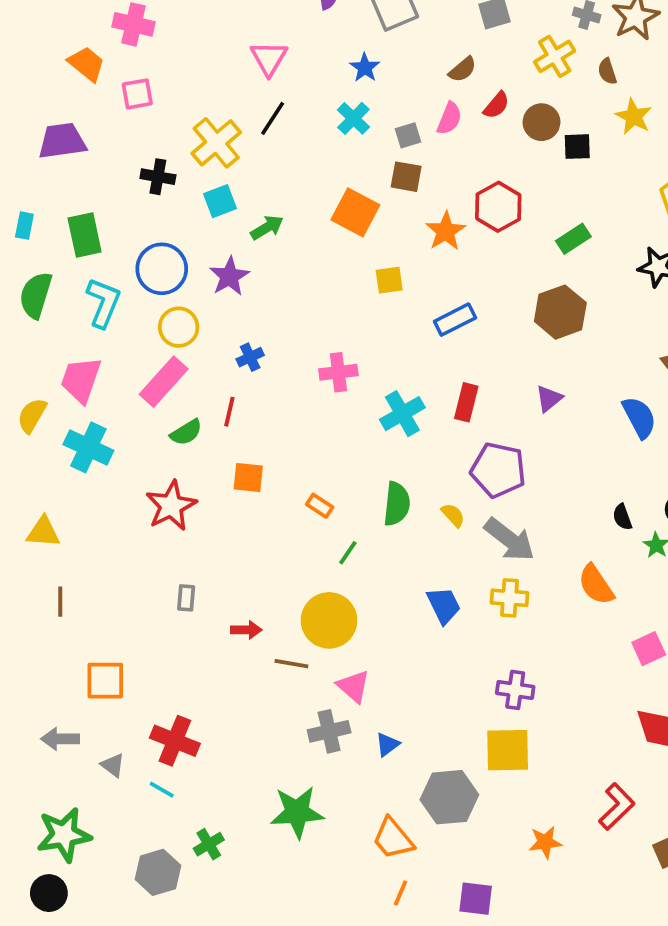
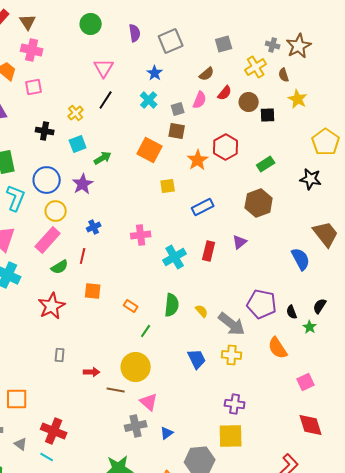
yellow cross: (216, 143) -> (76, 113), size x0.6
purple triangle: (549, 399) -> (240, 242), moved
purple pentagon: (498, 470) -> (262, 304), moved

